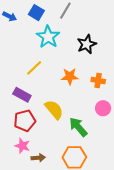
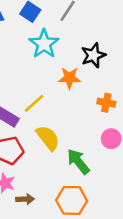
yellow line: (34, 68) -> (34, 103), moved
orange star: (70, 76) -> (69, 78), moved

